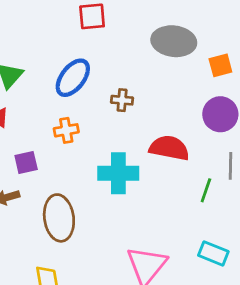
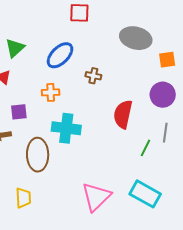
red semicircle: (169, 148) -> (123, 114), turned -96
cyan cross: (118, 173) -> (66, 128), moved
cyan rectangle: (213, 253) -> (145, 194), size x1.4

